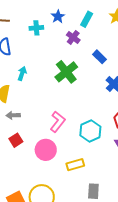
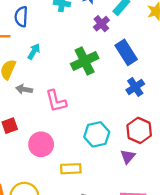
blue rectangle: (99, 57) -> (126, 52), size x1.5
gray arrow: (13, 115) -> (24, 89), moved
pink L-shape: (58, 122) -> (56, 101), moved, turned 115

